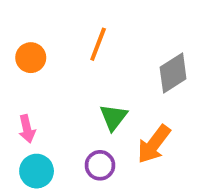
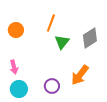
green triangle: (113, 117) -> (62, 42), moved

